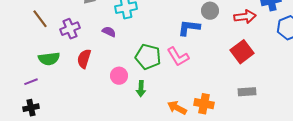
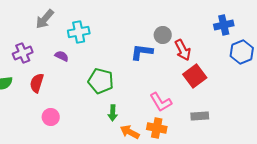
red arrow: (245, 17) -> (183, 50), moved, turned 70
pink L-shape: (178, 57) -> (161, 102), moved
pink circle: (119, 76) -> (51, 117), moved
green arrow: (141, 89) -> (113, 113), moved

